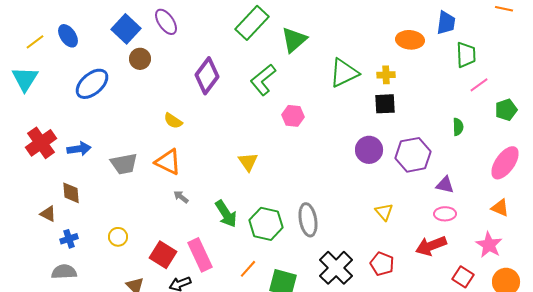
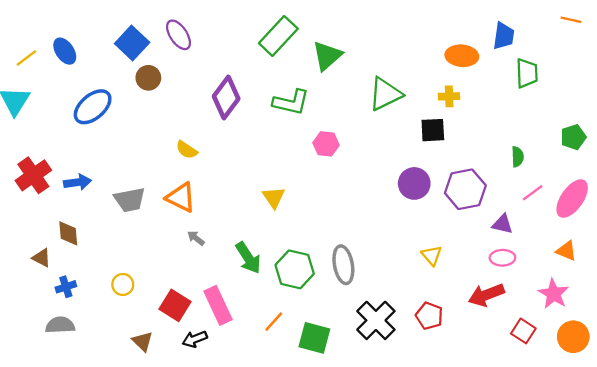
yellow cross: (386, 75) -> (449, 96), moved
green L-shape: (263, 80) -> (291, 102), turned -128
pink line: (479, 85) -> (533, 193), moved

